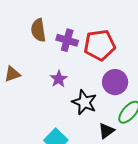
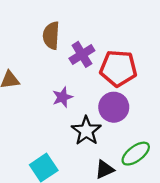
purple cross: (67, 40) -> (82, 54), turned 30
purple circle: (115, 82) -> (114, 107), moved

